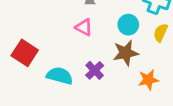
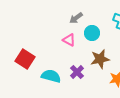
cyan circle: (128, 25) -> (92, 33), moved

